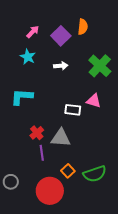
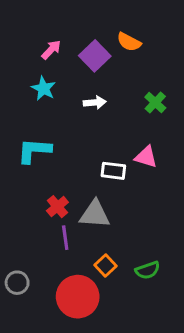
orange semicircle: (83, 27) -> (129, 42), turned 112
green cross: (100, 66) -> (155, 103), size x0.6
green semicircle: (95, 174) -> (148, 270), size x0.7

